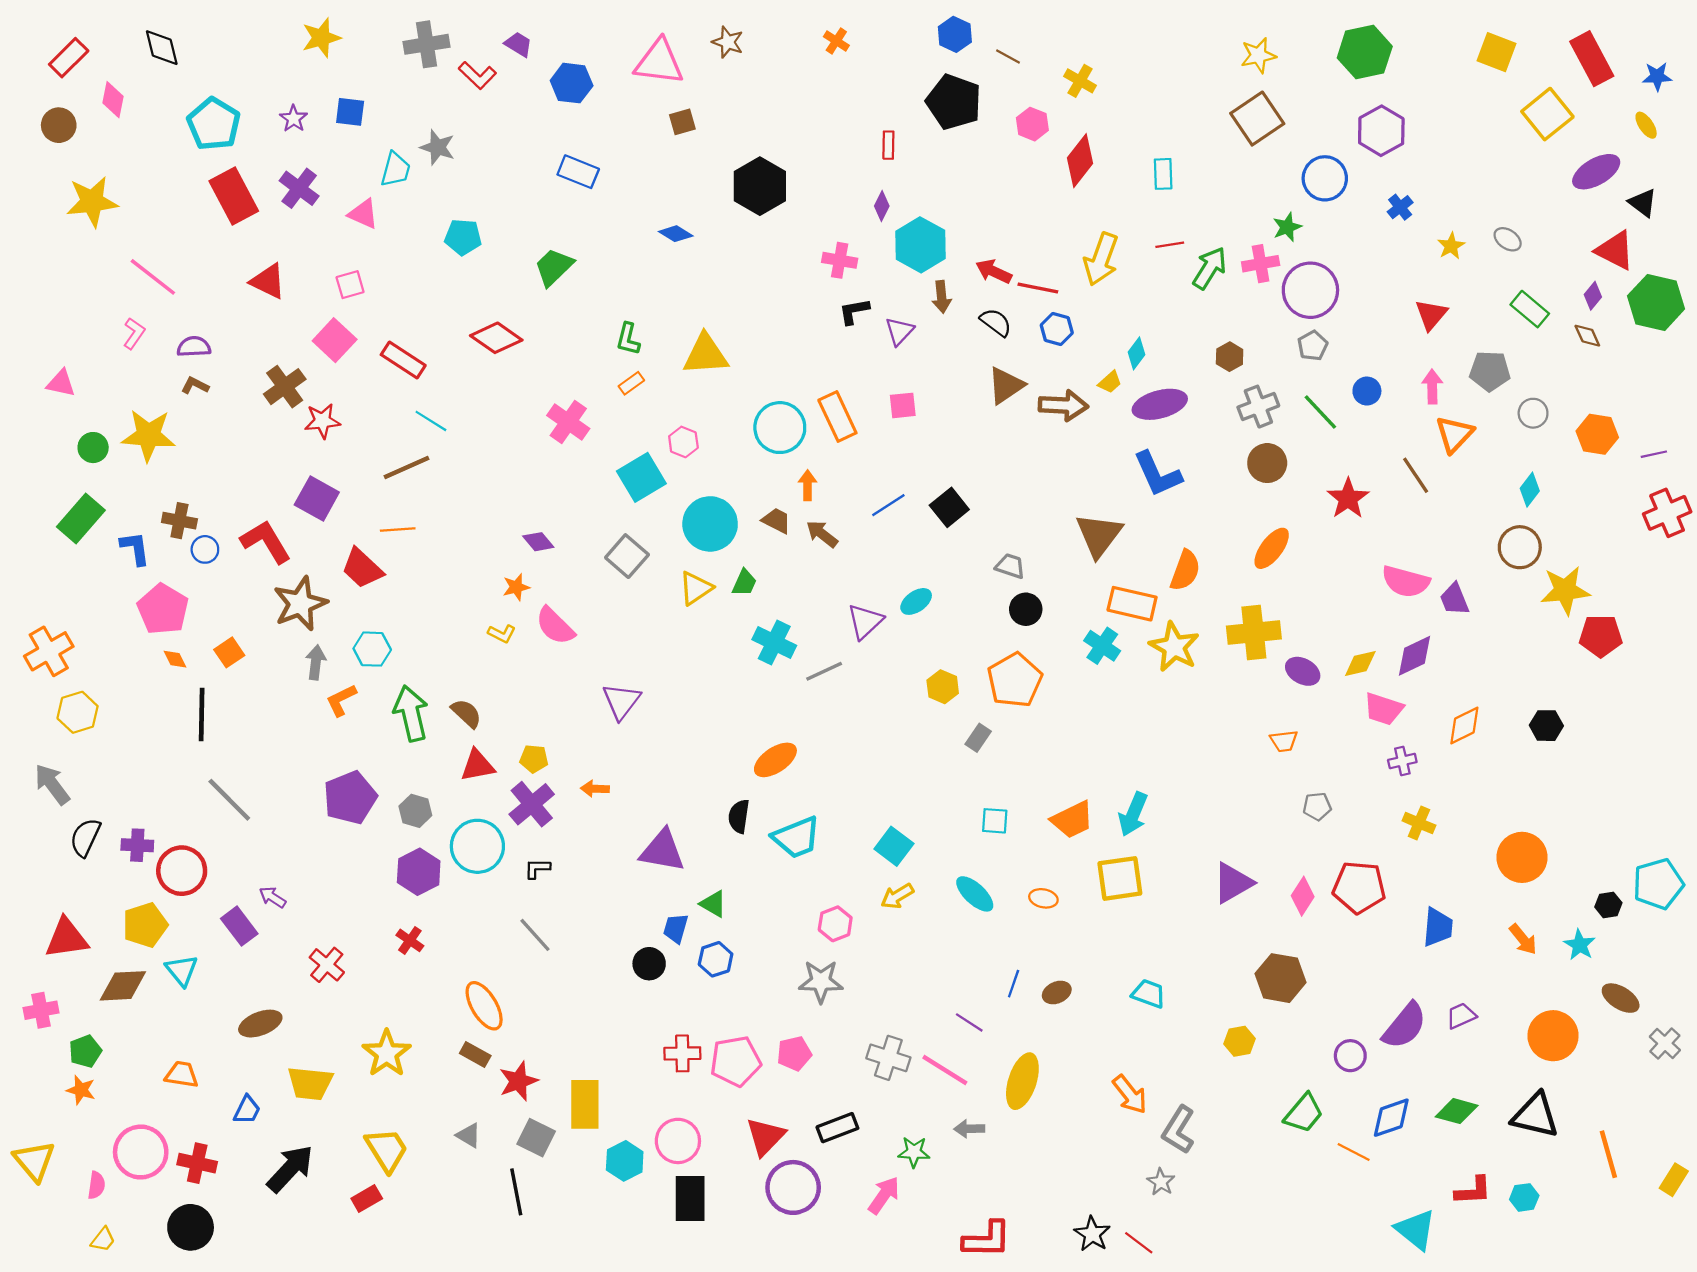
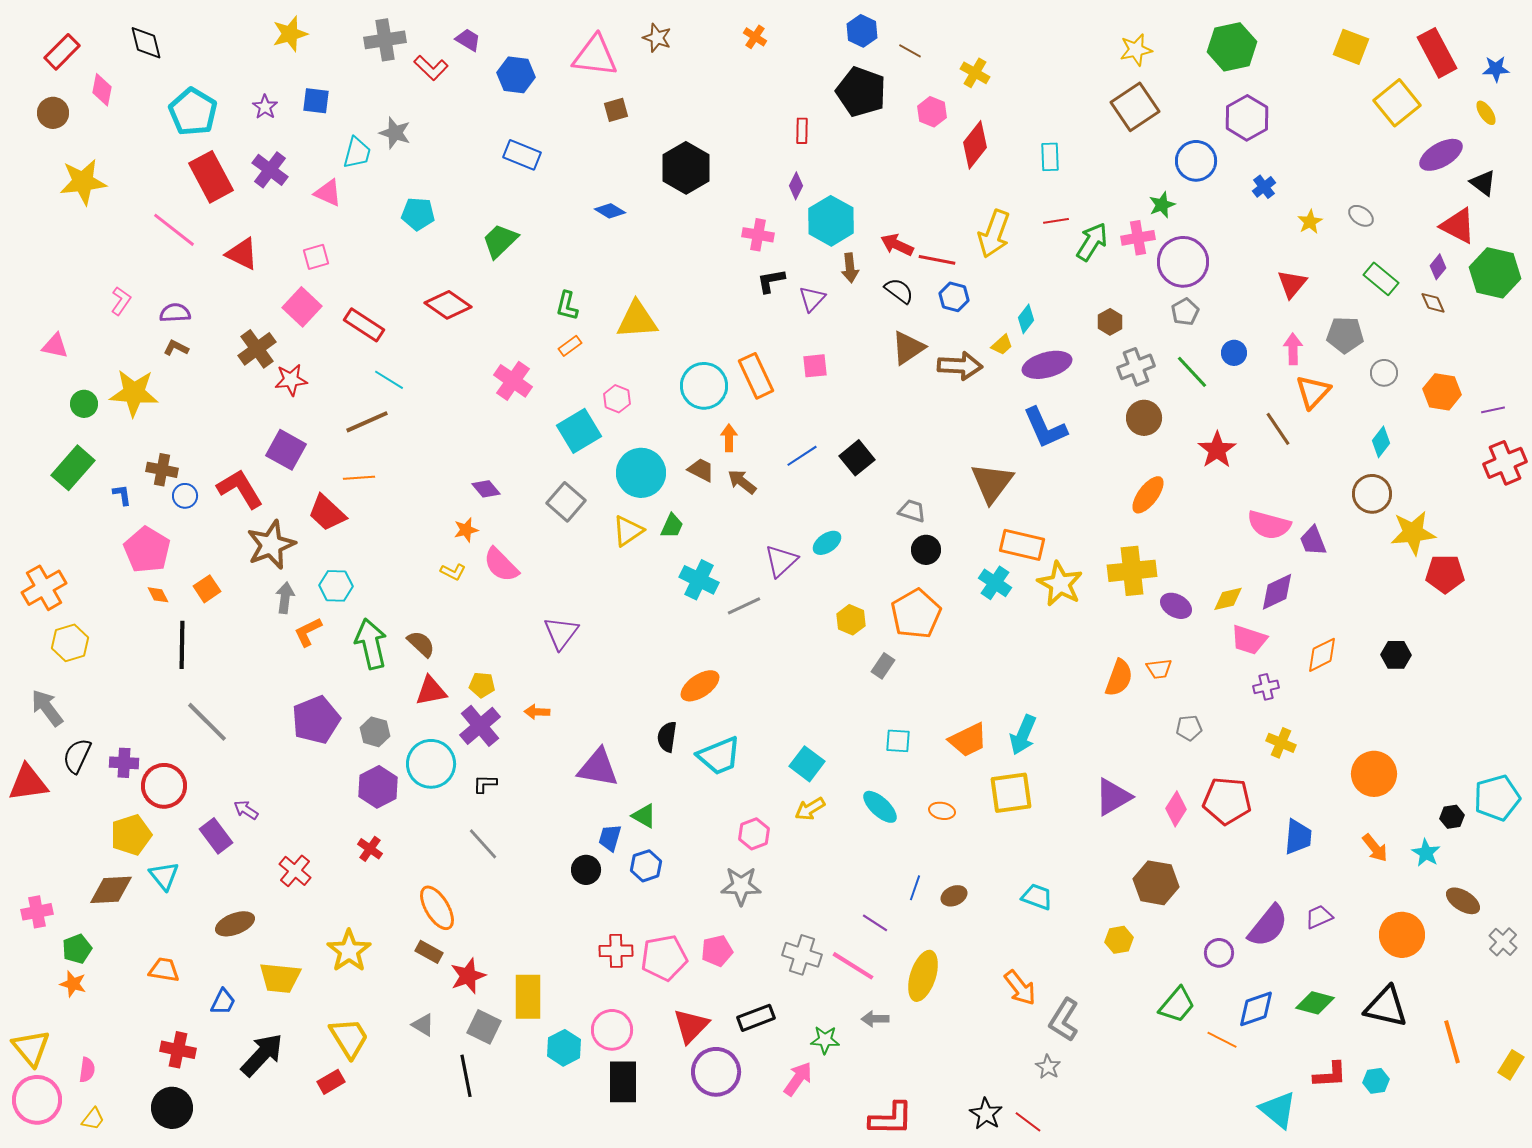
pink line: (153, 277) -> (174, 230), moved
blue L-shape: (135, 548) -> (122, 495), size x0.7
orange semicircle: (1185, 570) -> (1119, 678), moved
red triangle: (66, 938) -> (28, 783), moved
pink circle: (141, 1152) -> (37, 1100), moved

